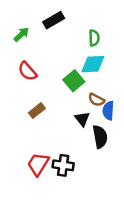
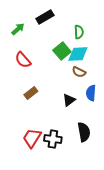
green square: (74, 81) -> (62, 51), moved
brown semicircle: (96, 100) -> (79, 72), moved
black triangle: (82, 119) -> (69, 100), turned 32
black semicircle: (100, 137) -> (84, 132), moved

